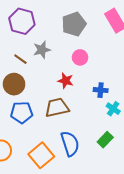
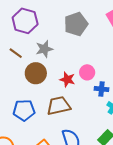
pink circle: (80, 57) -> (87, 72), moved
brown line: (20, 59) -> (16, 53), moved
brown circle: (14, 84) -> (36, 73), moved

